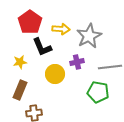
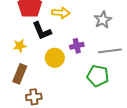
gray star: (89, 36) -> (103, 20), moved, size x0.7

